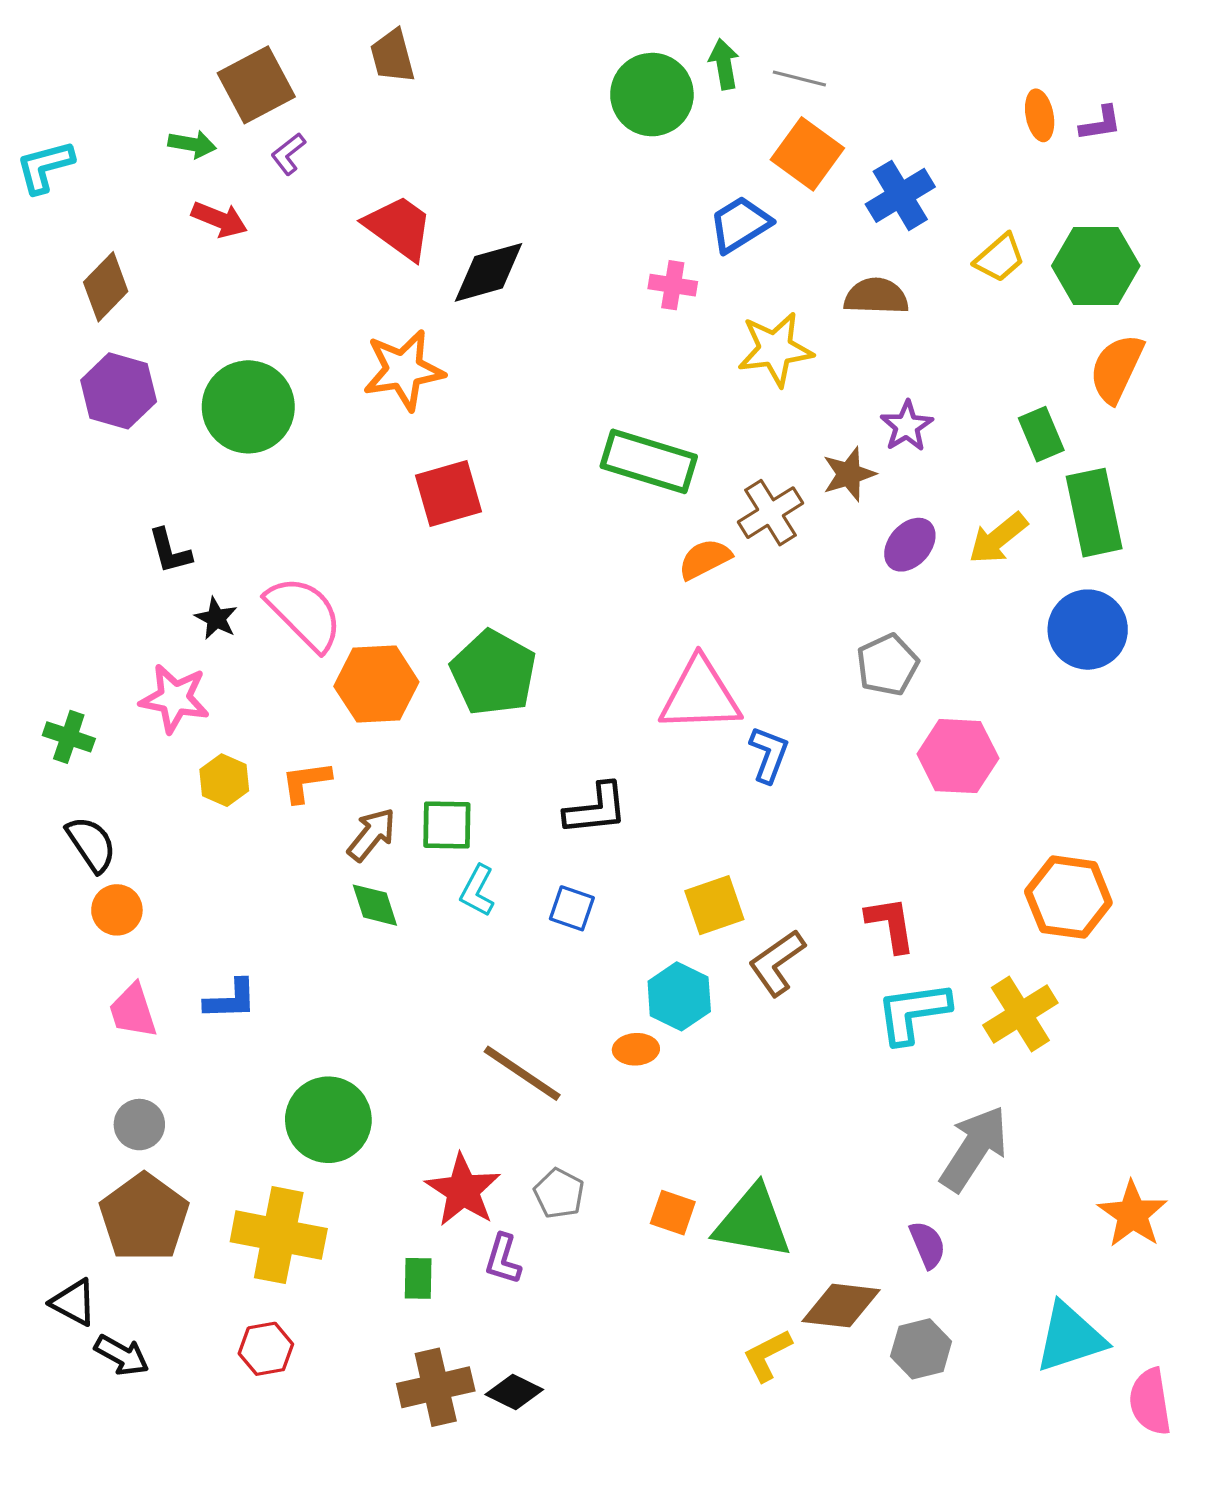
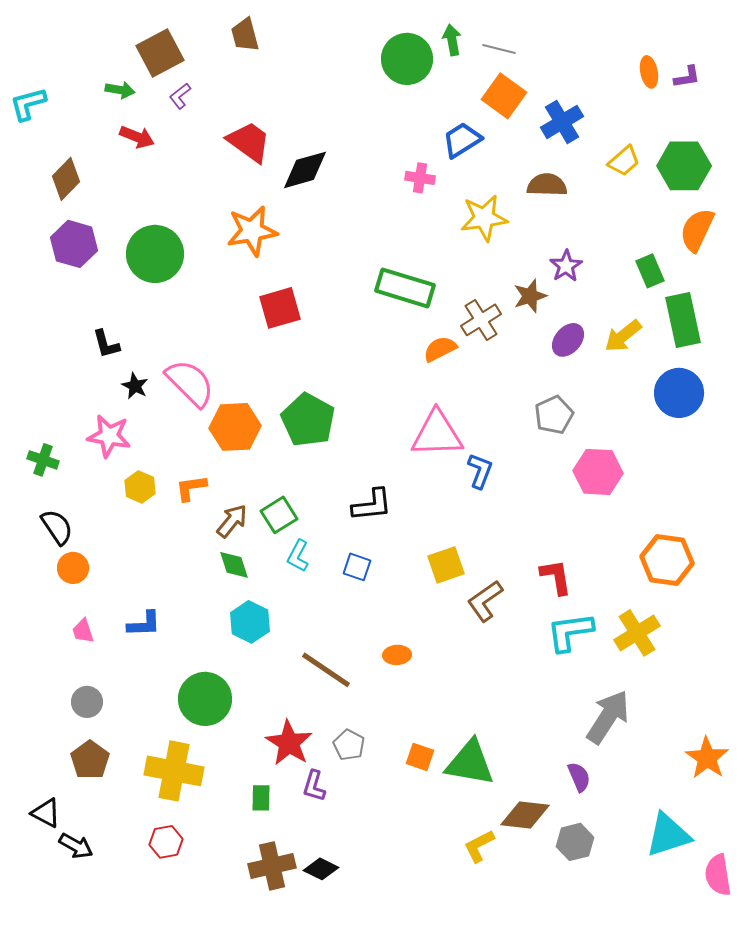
green square: (447, 825) -> (279, 515), turned -33
cyan hexagon: (679, 996) -> (250, 622), moved
pink trapezoid: (133, 1011) -> (83, 631), size x0.7
brown pentagon: (144, 1217) -> (90, 760), size x0.7

